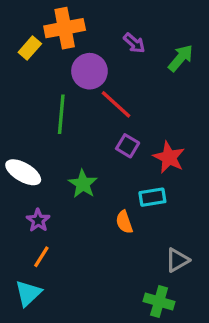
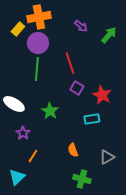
purple circle: (89, 71) -> (38, 43), moved
red line: (116, 104) -> (70, 63), turned 30
orange semicircle: (124, 222) -> (73, 150), moved
orange line: (41, 257) -> (33, 156), moved
green cross: (159, 302) -> (82, 179), moved

